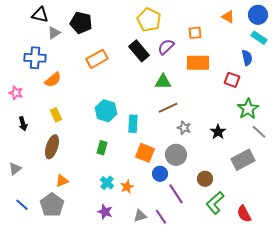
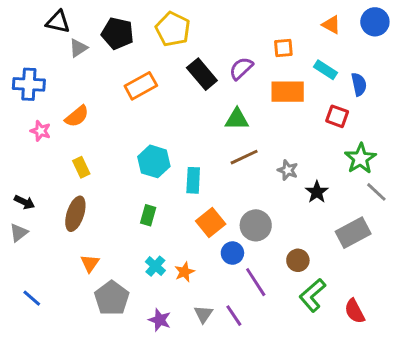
yellow pentagon: (149, 20) -> (173, 29), moved
cyan rectangle: (259, 38) -> (326, 70), moved
blue cross: (35, 58) -> (29, 84), moved
pink star: (16, 93) -> (40, 131), moved
black arrow: (23, 124) -> (24, 202), moved, turned -48
gray star: (184, 128) -> (288, 170), moved
orange square: (145, 153) -> (211, 222), turned 30
gray triangle: (15, 169) -> (19, 233), moved
orange triangle: (62, 181) -> (90, 263), turned -32
gray pentagon: (52, 205) -> (112, 298), moved
purple star: (105, 212) -> (160, 320), moved
gray triangle: (140, 216) -> (203, 314), turned -40

